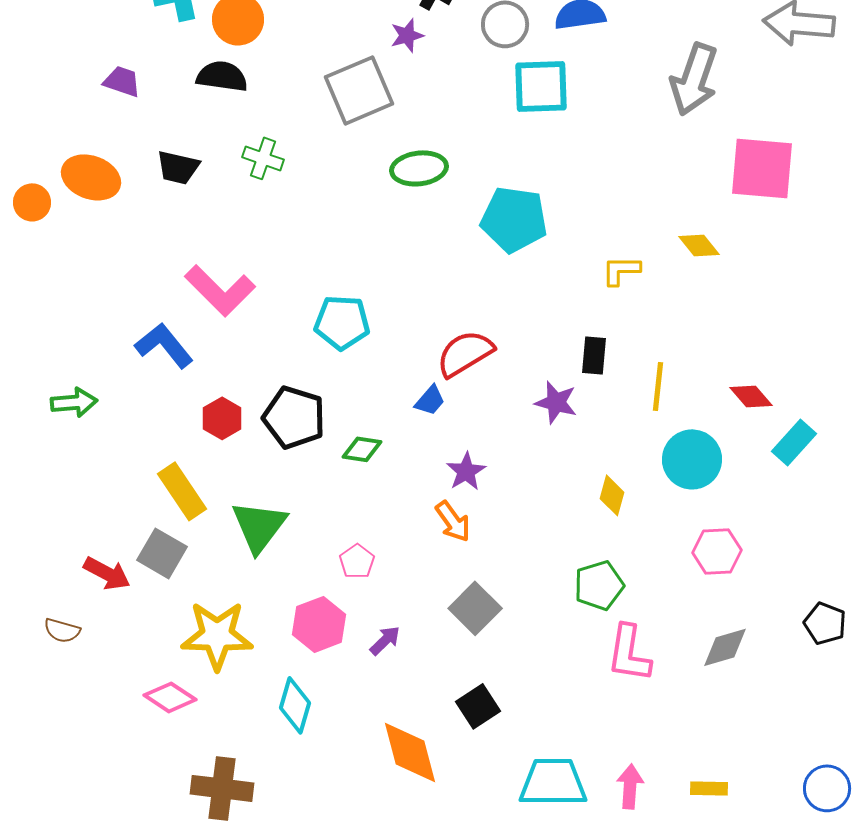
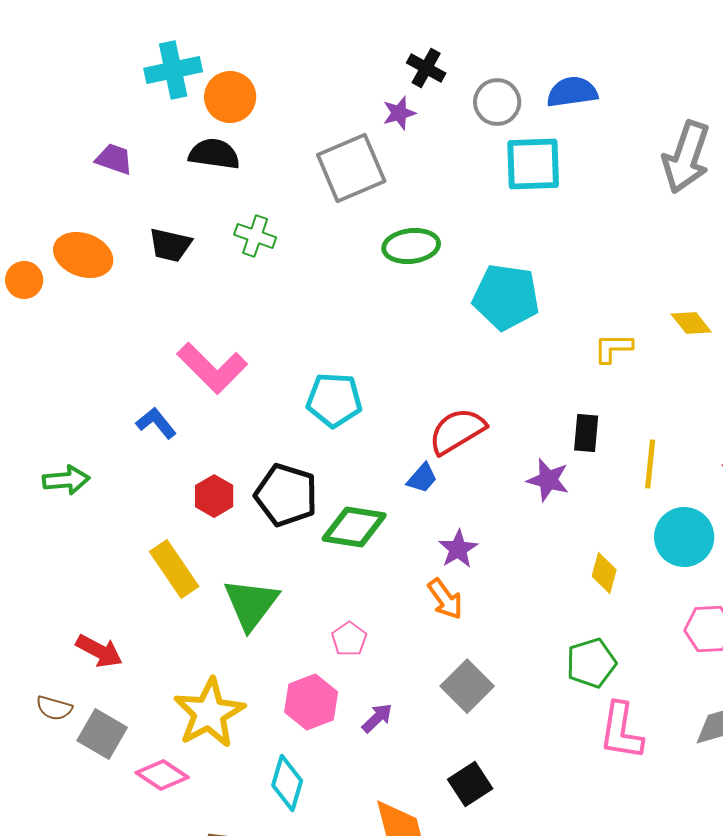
blue L-shape: (164, 345) -> (156, 423), size x0.7
green diamond: (362, 449) -> (354, 527), size x1.6
gray square: (162, 553) -> (102, 734), moved
yellow star: (217, 635) -> (209, 713), turned -30

